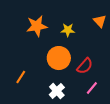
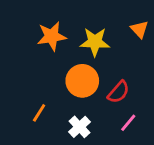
yellow star: (68, 30) -> (95, 42), size x1.5
orange line: (21, 77) -> (39, 113), moved

